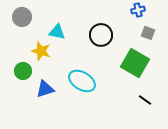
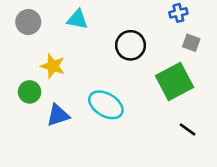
cyan triangle: (57, 32) -> (77, 19), moved
green square: (135, 63) -> (175, 82), turned 32

